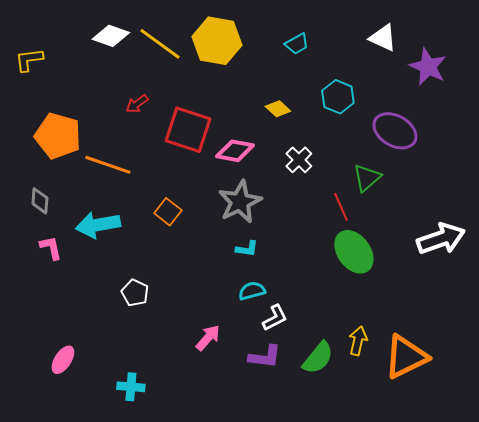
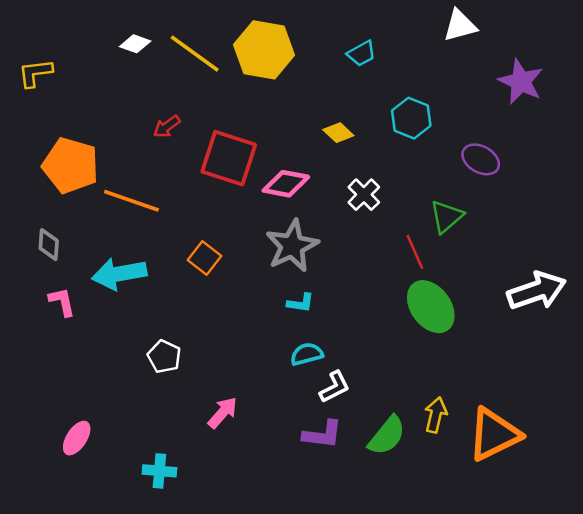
white diamond: (111, 36) -> (135, 44), size x0.7
white triangle: (383, 38) -> (460, 26), moved, turned -40
purple ellipse: (395, 131) -> (481, 159), size x0.7
pink arrow: (208, 338) -> (223, 412), moved

